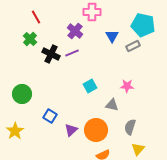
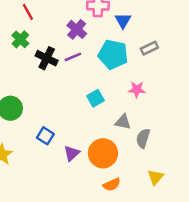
cyan pentagon: (143, 25) -> (113, 54), moved
blue triangle: (112, 36) -> (123, 21), moved
pink star: (127, 86) -> (137, 89), moved
gray semicircle: (130, 127) -> (143, 138), moved

